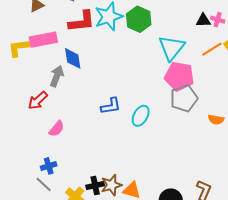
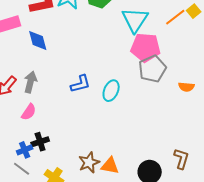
gray arrow: (57, 76) -> (30, 82), moved
black cross: (95, 186) -> (40, 142), moved

